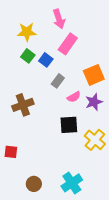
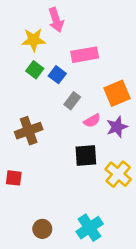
pink arrow: (59, 19) -> (56, 20), moved
pink rectangle: (68, 44) -> (85, 55), turned 45
red square: (11, 152) -> (14, 178), moved

